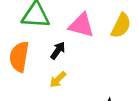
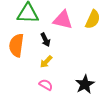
black arrow: (58, 51) -> (45, 40), turned 120

